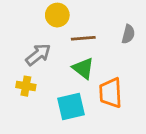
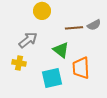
gray semicircle: (128, 34) -> (94, 25), turned 48
brown line: (83, 38) -> (74, 28), moved

